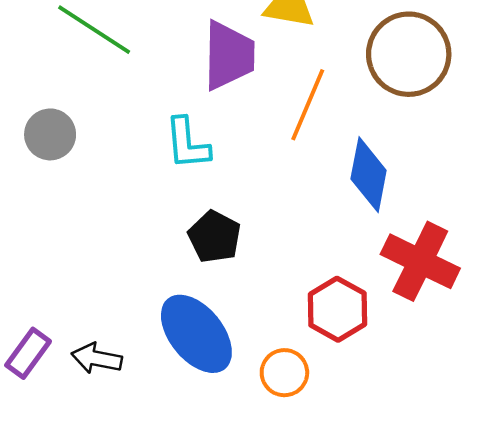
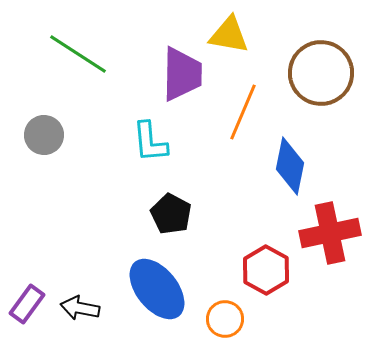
red cross: (420, 261) -> (330, 233), turned -38

